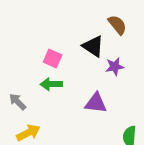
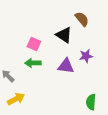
purple star: (115, 67) -> (86, 56), moved
purple triangle: (96, 103) -> (66, 66), moved

